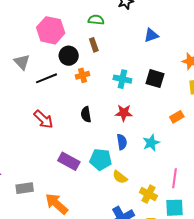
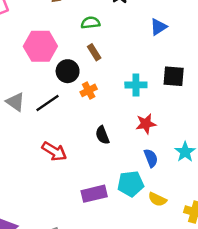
gray triangle: (22, 62) -> (15, 102), moved
purple rectangle: (69, 161) -> (94, 194), turned -30

